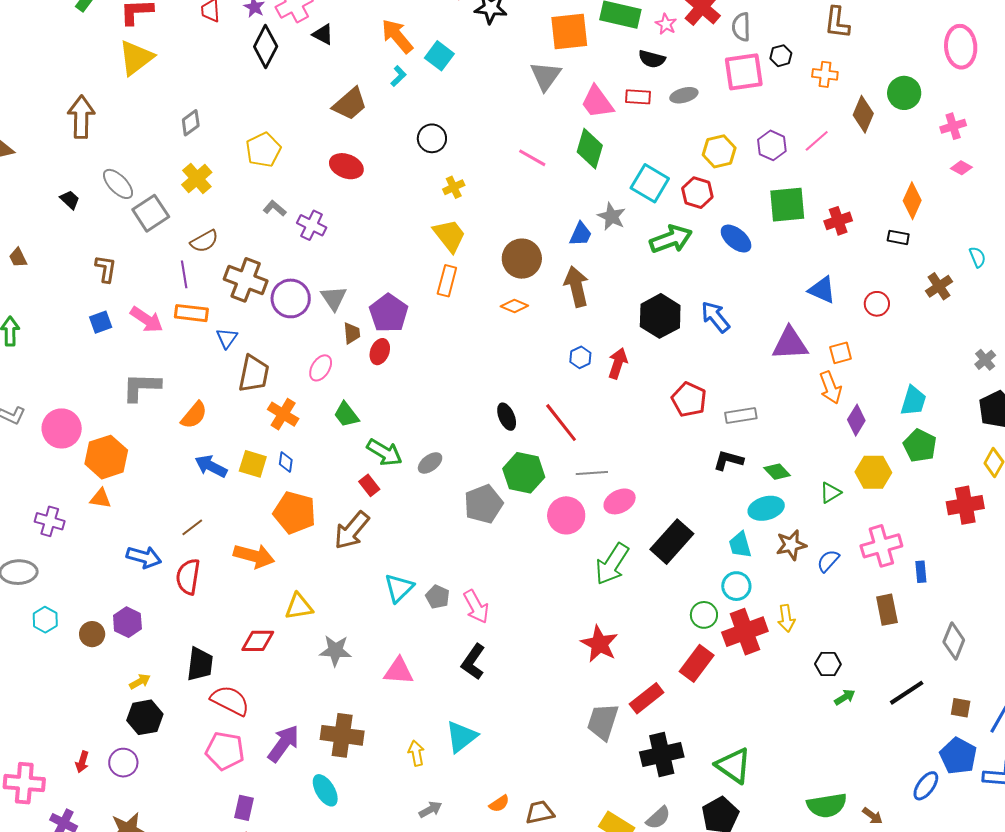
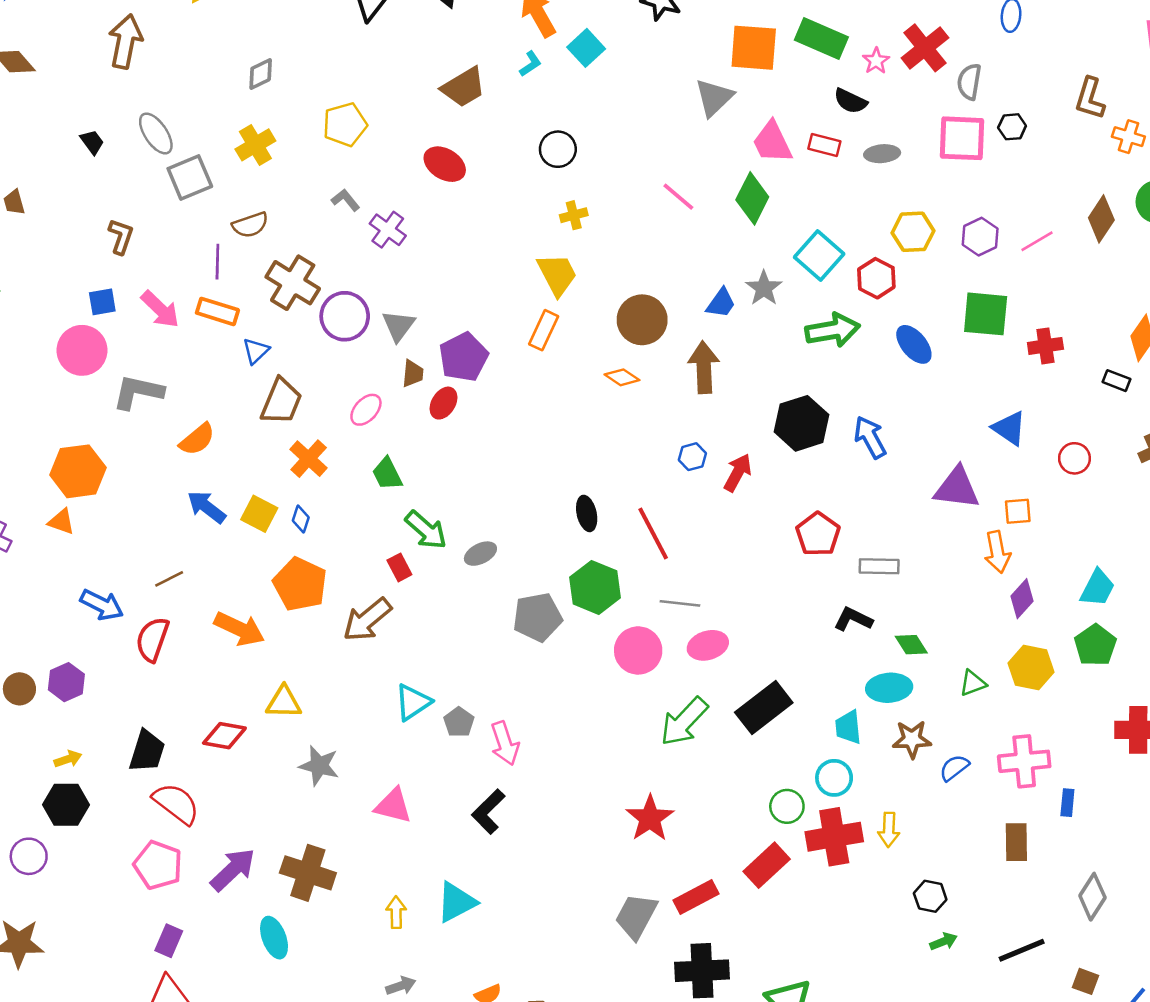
orange cross: (825, 74) -> (1128, 137), moved
pink circle: (62, 428) -> (82, 350), moved

